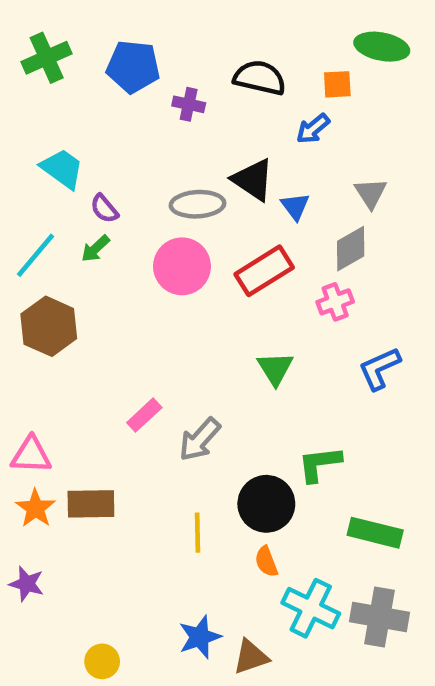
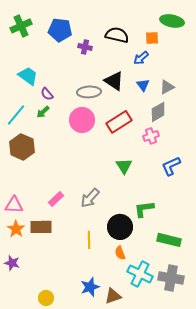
gray triangle: (371, 193) -> (167, 87), turned 35
blue triangle: (295, 206) -> (143, 85), moved
pink rectangle: (144, 415) -> (56, 199), moved

